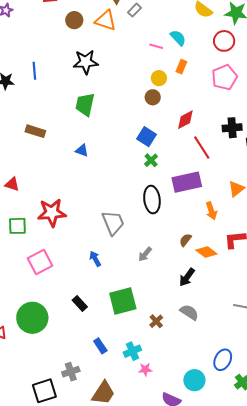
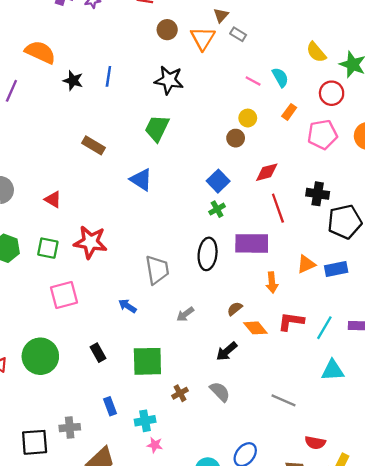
gray rectangle: (134, 10) -> (238, 34), turned 64
orange triangle: (106, 20) -> (203, 38), turned 30
orange rectangle: (181, 67) -> (289, 112), moved
blue triangle: (82, 150) -> (141, 180), size x1.5
blue arrow: (95, 259) -> (127, 306), turned -42

